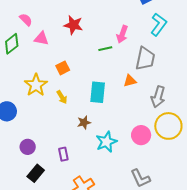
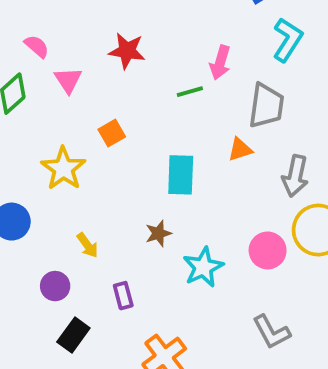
pink triangle: (41, 38) -> (68, 80), turned 49
yellow arrow: (62, 97) -> (88, 245), moved

